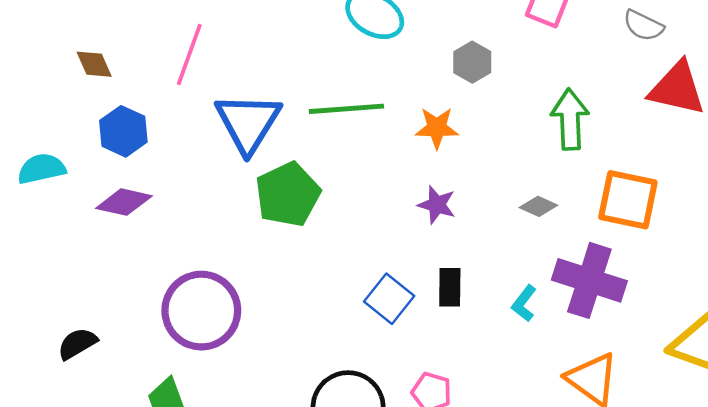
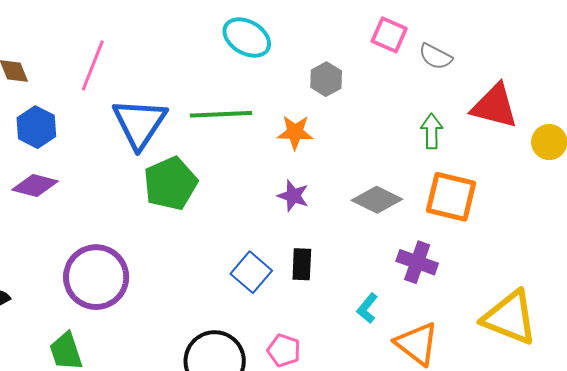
gray semicircle: (643, 26) -> (435, 57), moved
green arrow: (570, 119) -> (432, 131), moved, size x0.7
gray diamond: (538, 206) -> (377, 200), size x1.6
purple cross: (589, 280) -> (417, 262), size x0.7
cyan L-shape: (524, 303) -> (367, 308), moved

